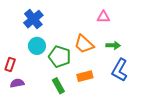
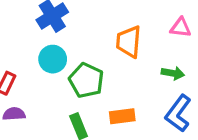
pink triangle: (103, 17) -> (181, 28), moved
orange trapezoid: (84, 44) -> (129, 42), moved, turned 45

